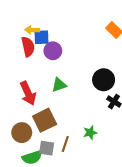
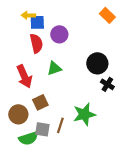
red semicircle: (28, 47) -> (36, 43), moved
purple circle: (53, 51) -> (59, 34), moved
brown square: (45, 120) -> (40, 102), size x0.7
green star: (90, 133) -> (84, 114), size x1.6

